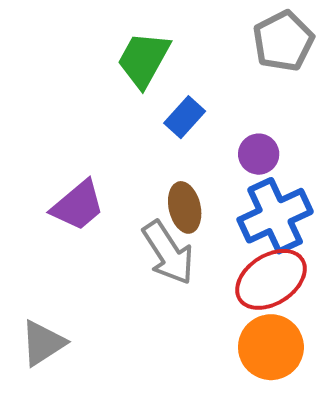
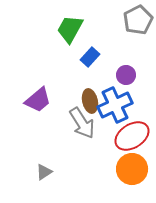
blue cross: (275, 216) -> (115, 105), moved
gray triangle: (43, 343) -> (44, 172), moved, size x0.7

